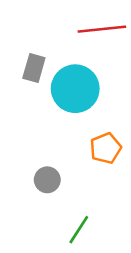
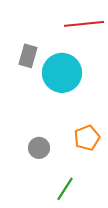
orange pentagon: (106, 148) -> (87, 138), moved

